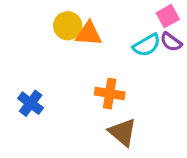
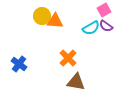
orange cross: (110, 94) -> (68, 58), turned 36
brown triangle: (123, 132) -> (76, 82), turned -30

